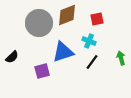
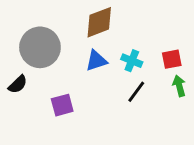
red square: (97, 19) -> (172, 59), moved
gray circle: (39, 23) -> (40, 47), moved
blue triangle: (63, 52) -> (96, 61), moved, size x0.7

